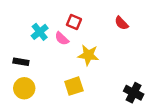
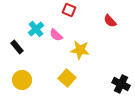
red square: (74, 22) -> (69, 10), moved
black rectangle: (21, 62) -> (17, 47), moved, turned 40
yellow square: (74, 86) -> (67, 78), turned -30

